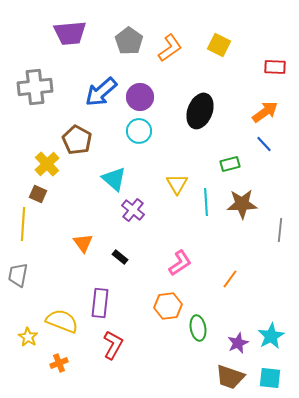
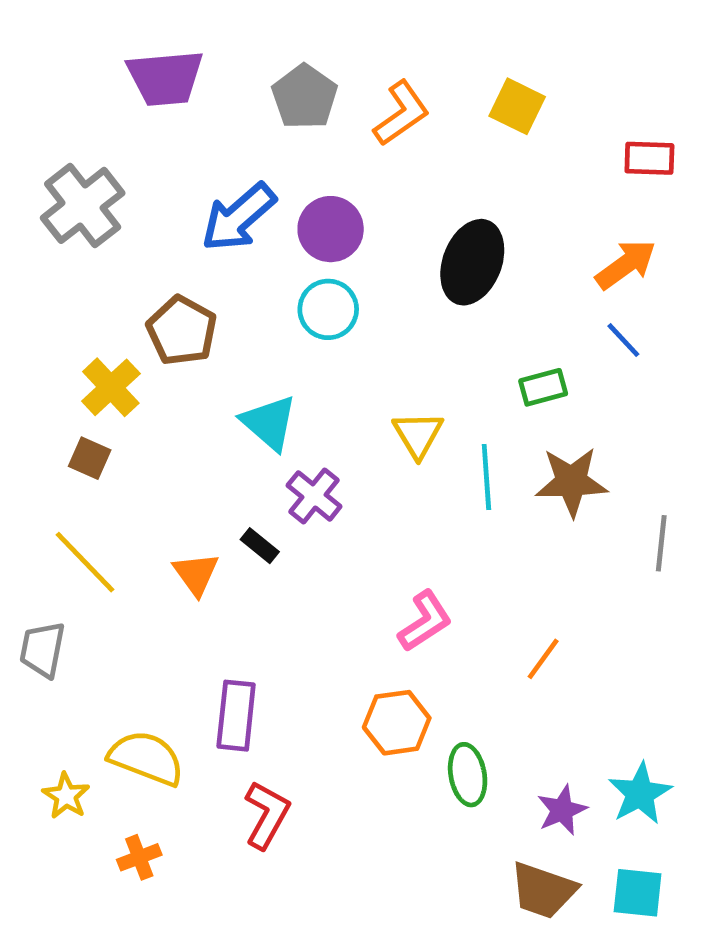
gray cross: (35, 87) -> (83, 205), turned -32
yellow line: (23, 224) -> (85, 562), moved, turned -48
black rectangle: (120, 257) -> (260, 546), moved

